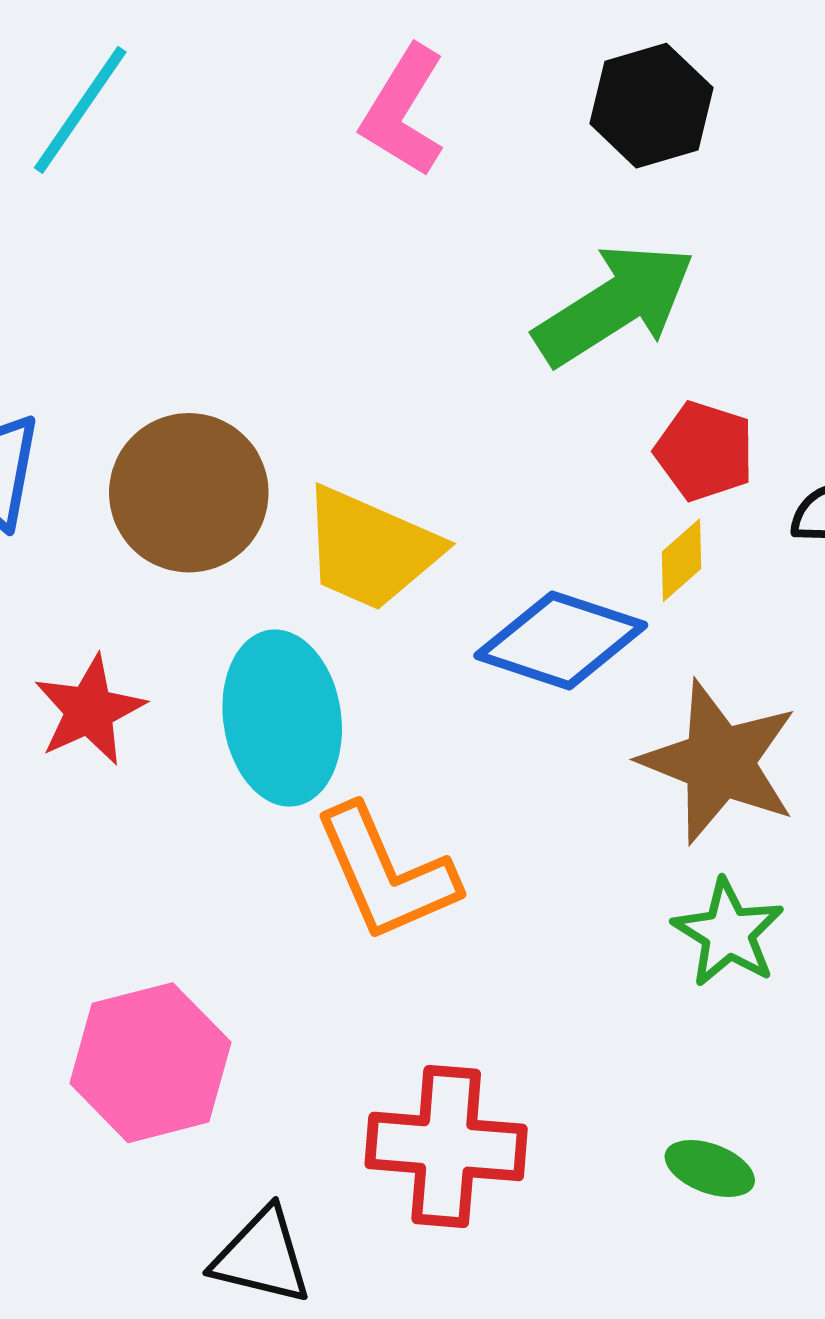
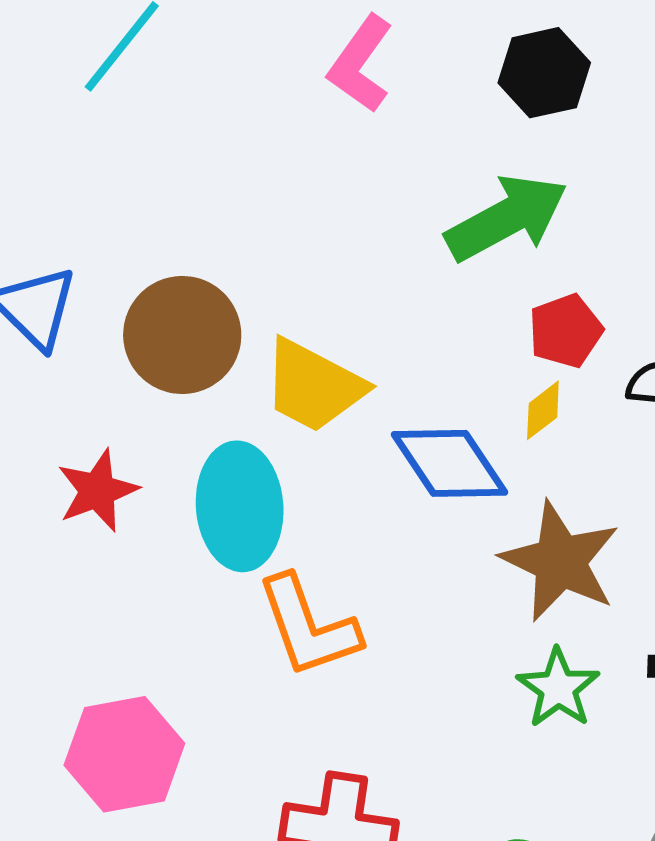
red pentagon: (705, 451) -> (566, 331), turned 30
blue diamond: (561, 640) -> (450, 463), turned 34

